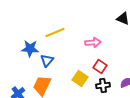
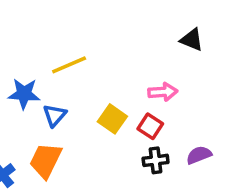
pink arrow: (93, 43) -> (163, 92), moved
yellow square: (80, 79) -> (112, 119), moved

